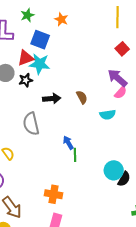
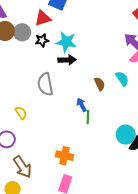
cyan star: (40, 64) -> (66, 42), moved
brown semicircle: (82, 97) -> (100, 84), moved
cyan semicircle: (108, 115) -> (122, 79), turned -119

